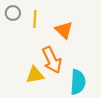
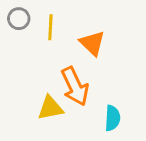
cyan semicircle: (78, 82) -> (112, 118), size x0.7

